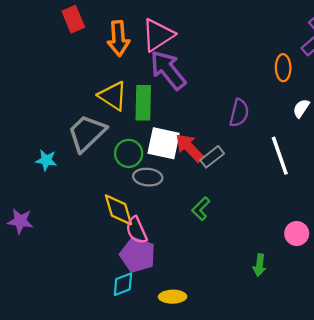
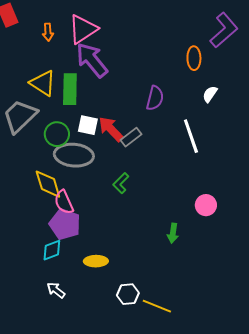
orange arrow: (118, 38) -> (48, 32), size x0.6
white square: (164, 143) -> (88, 125), size x0.7
gray ellipse: (148, 177) -> (74, 155), size x1.5

